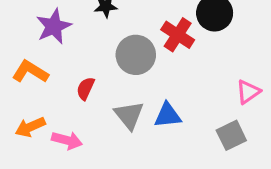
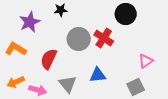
red cross: (178, 35) -> (104, 38), moved
red semicircle: (85, 88) -> (49, 59), size x1.5
gray triangle: (129, 115) -> (68, 84), moved

